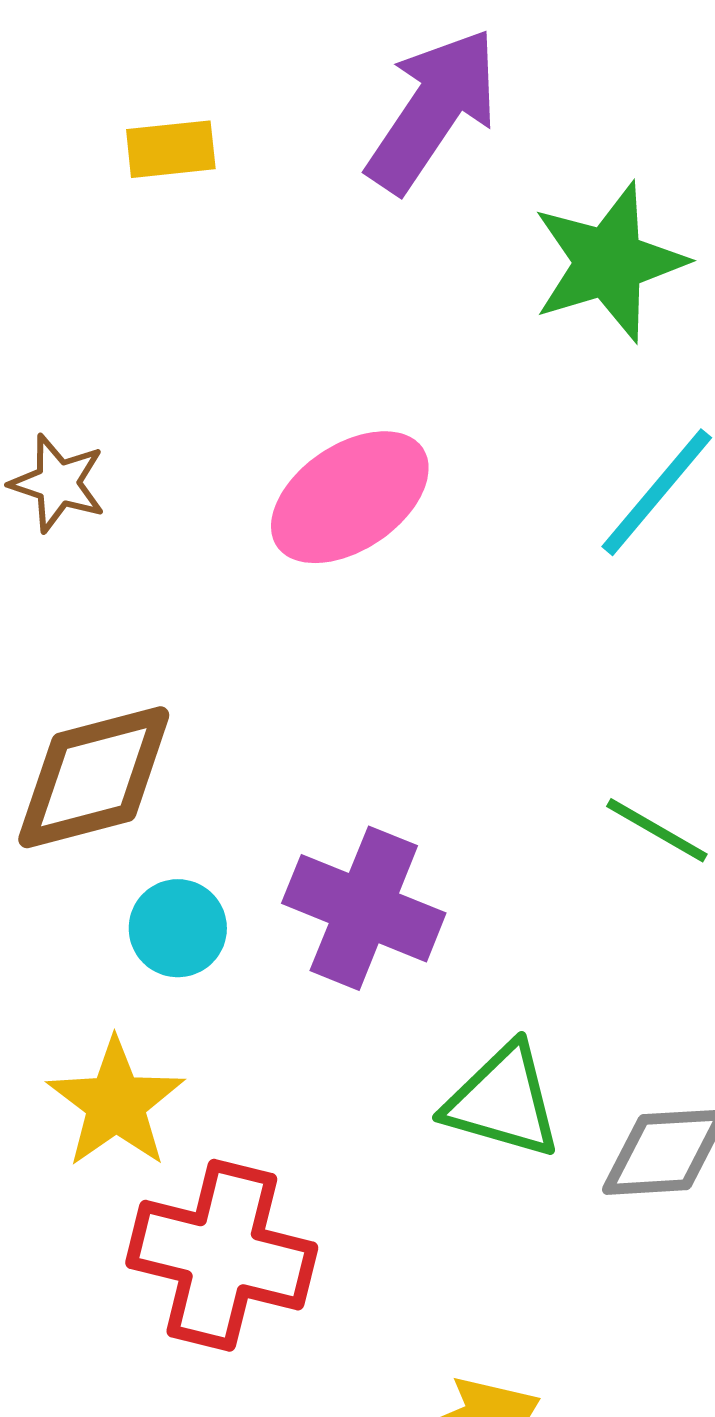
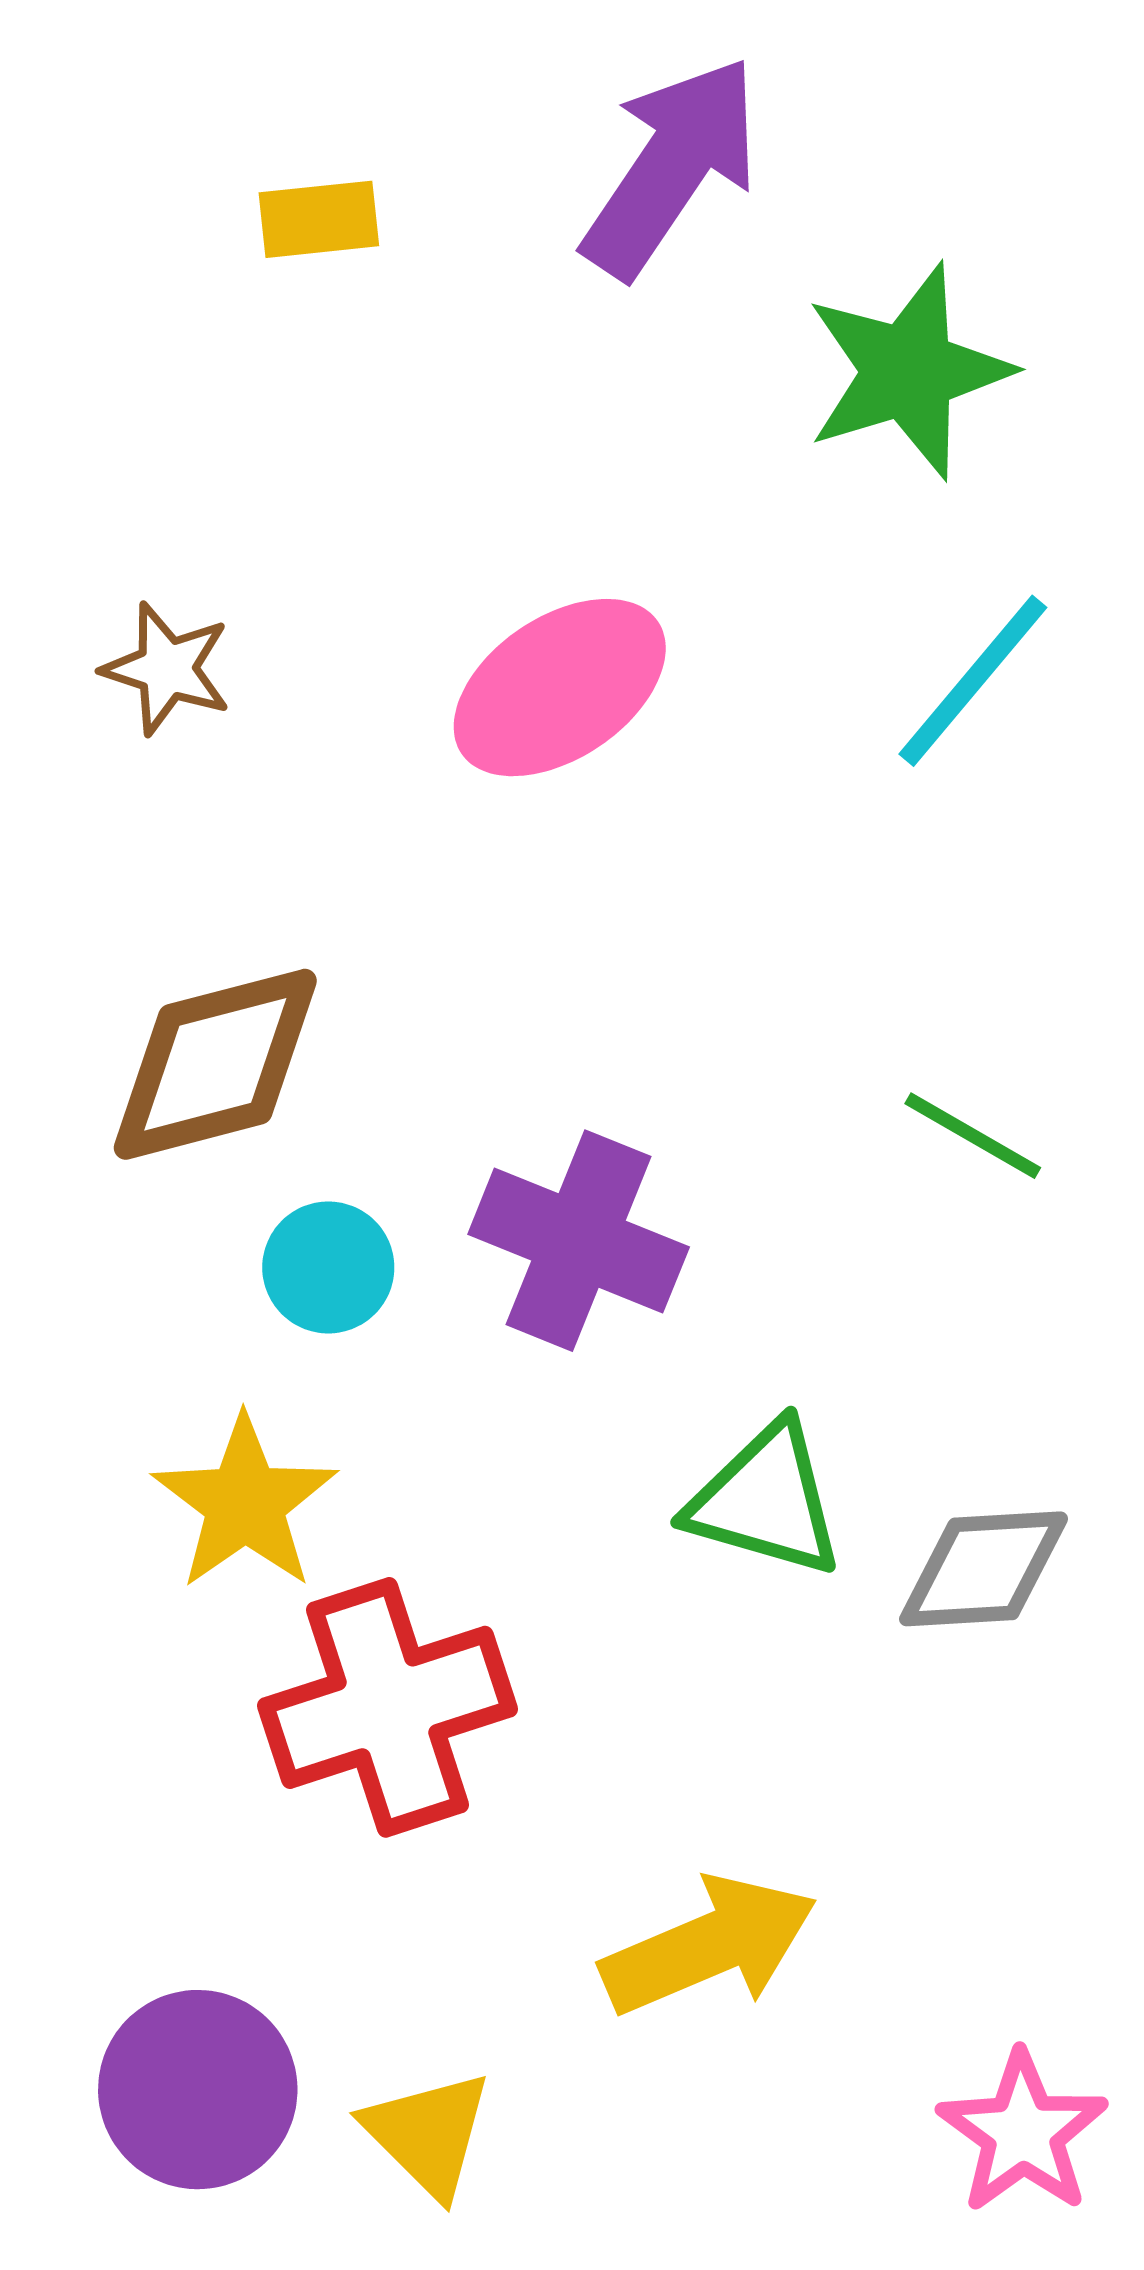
red cross: (222, 1255) -> (388, 1707), turned -32

